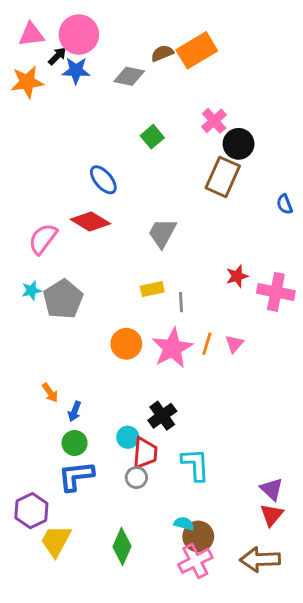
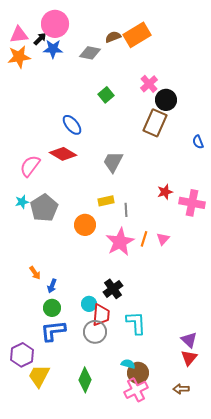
pink triangle: (31, 35) -> (19, 35), moved
orange circle: (126, 344) -> (85, 225), moved
gray circle: (136, 478) -> (95, 332), size x1.5
brown arrow: (260, 560) -> (181, 389), size x0.6

